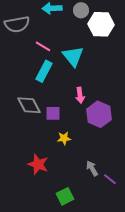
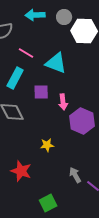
cyan triangle: (73, 56) -> (56, 63), turned -30
cyan rectangle: (44, 71) -> (15, 78), moved
purple square: (53, 113) -> (41, 92), moved

